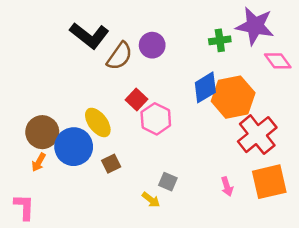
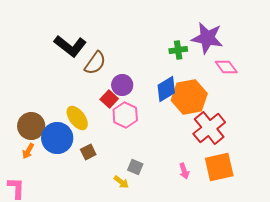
purple circle: (152, 45) -> (122, 85), moved

